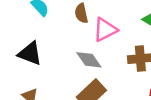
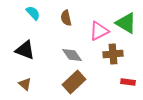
pink triangle: (105, 30) -> (99, 31), moved

